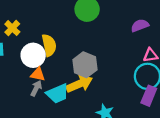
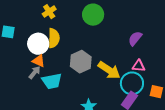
purple semicircle: (140, 25) -> (135, 38), turned -42
yellow cross: (12, 28) -> (49, 12), moved
yellow arrow: (79, 84) -> (109, 70), moved, turned 45

